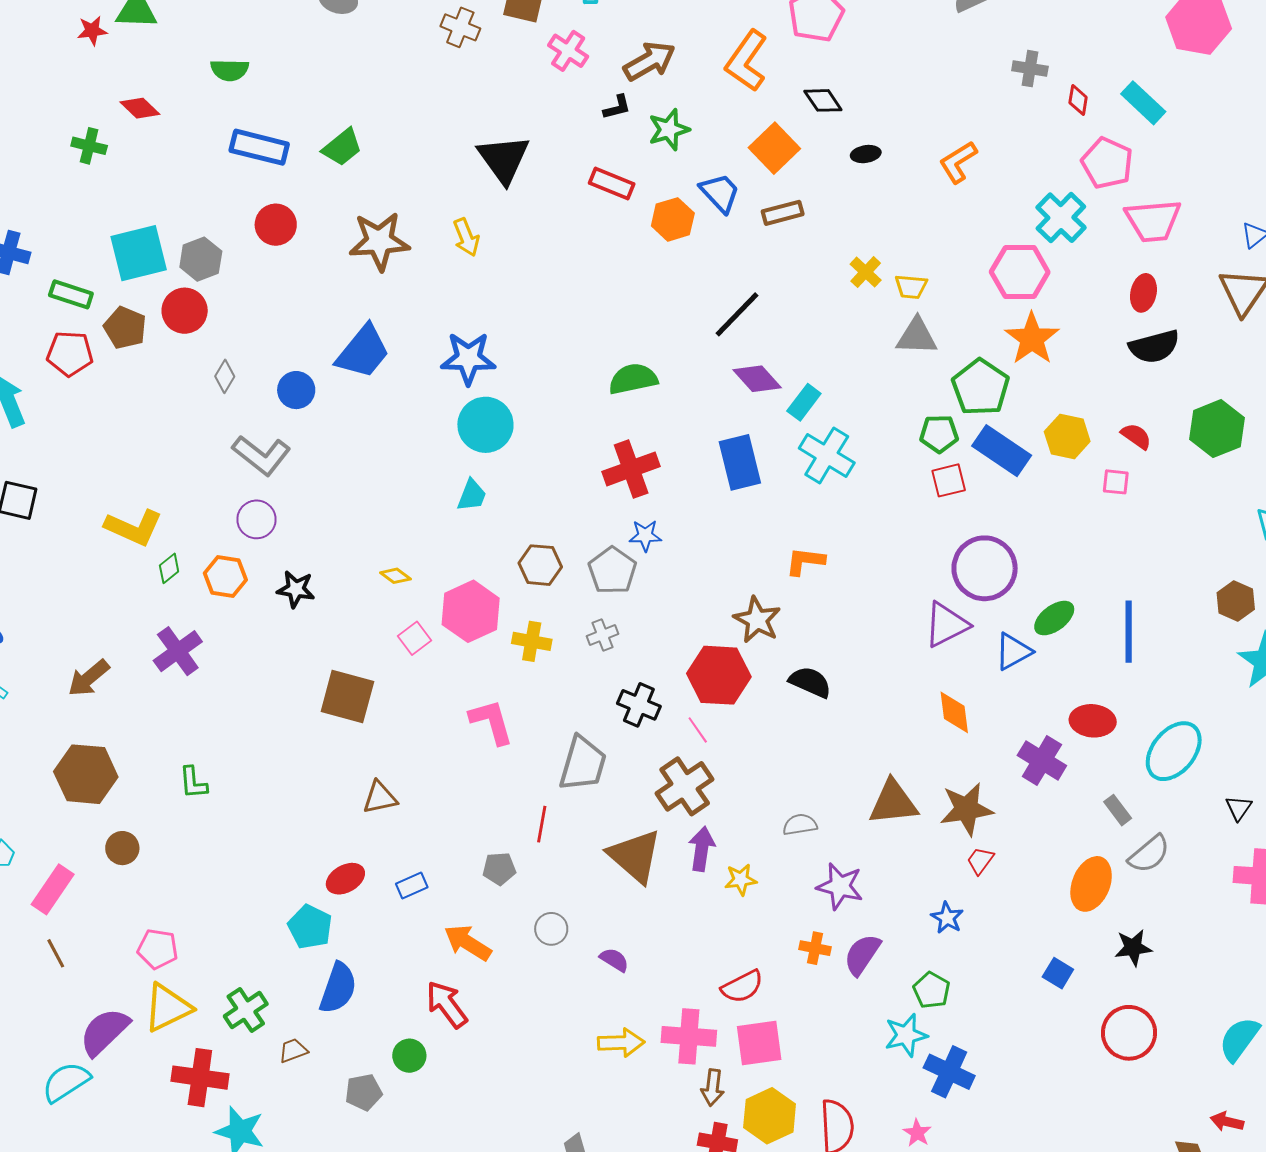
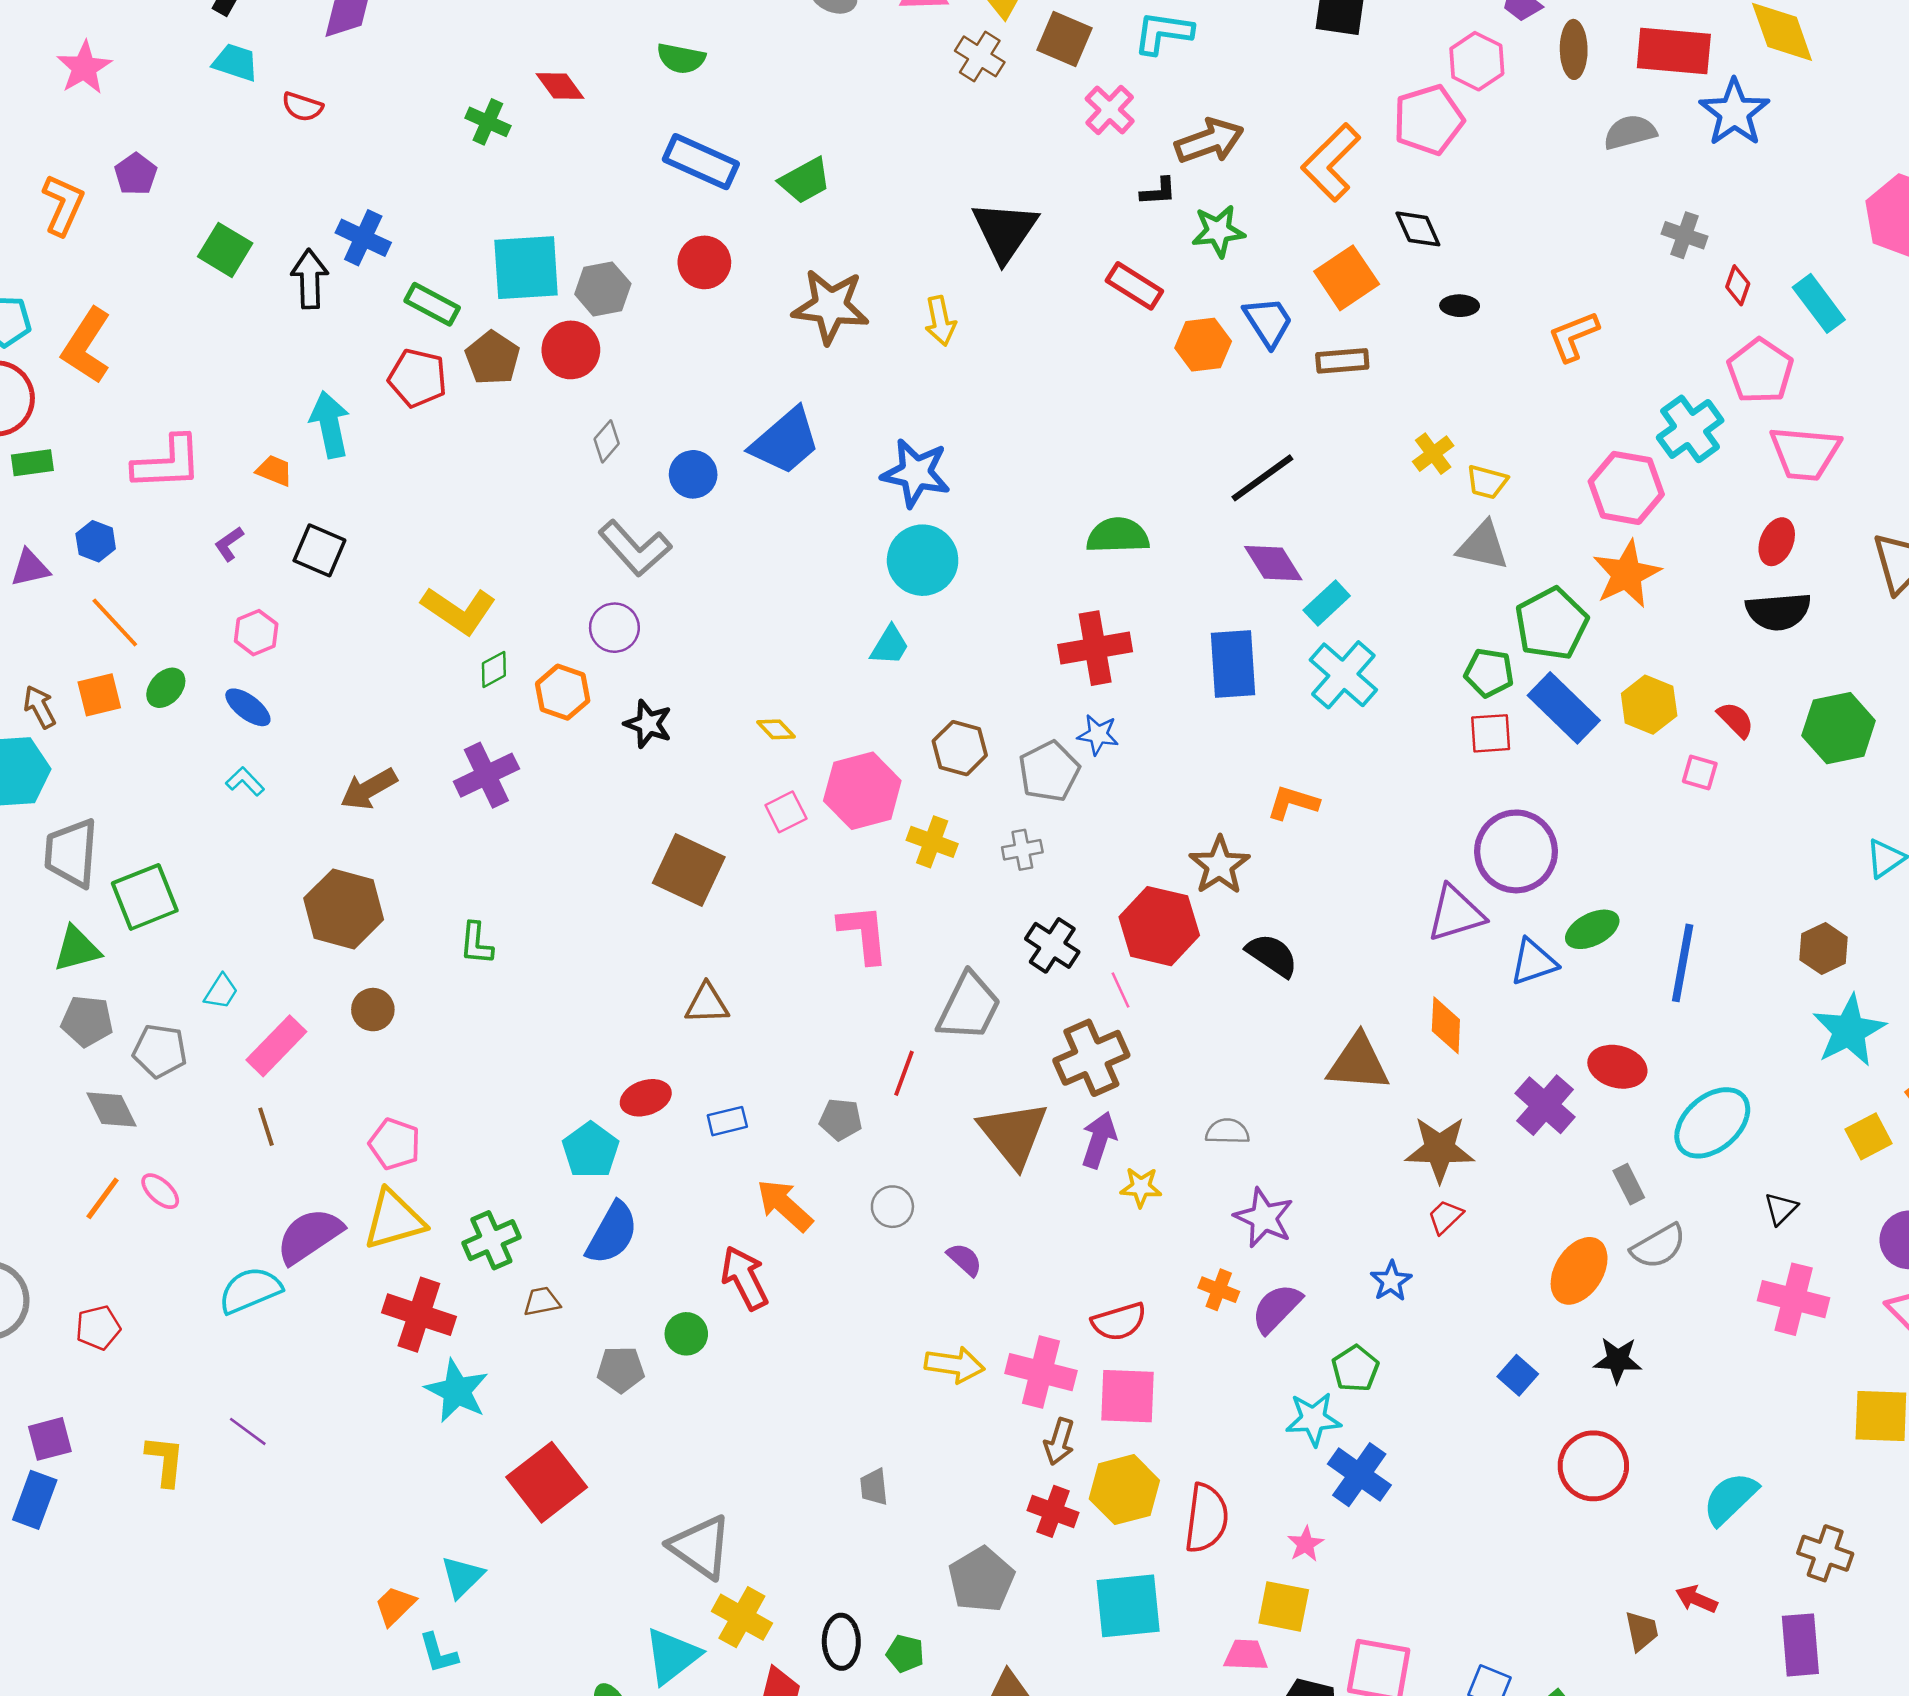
brown triangle: (893, 802) -> (1358, 1063), moved

